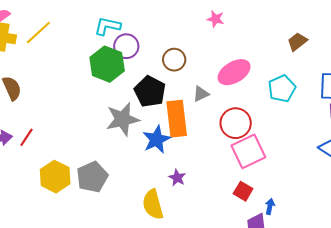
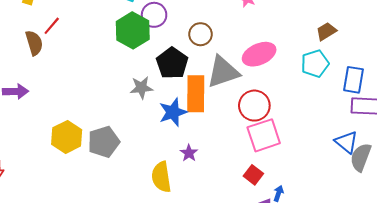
cyan pentagon: (282, 89) -> (315, 64), moved
gray triangle: (201, 94) -> (223, 72), size x2.0
gray star: (123, 119) -> (141, 88), size x0.7
red line: (26, 137) -> (52, 26), moved

